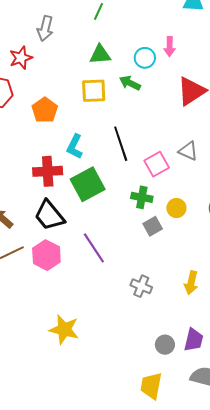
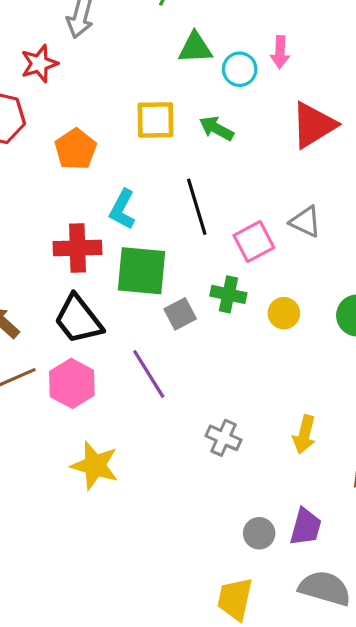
green triangle: (100, 55) -> (195, 48), moved
green arrow: (130, 83) -> (216, 128), moved
green square: (88, 184) -> (142, 271), turned 32
gray square: (153, 226) -> (180, 314), moved
yellow star: (64, 329) -> (95, 466), moved

